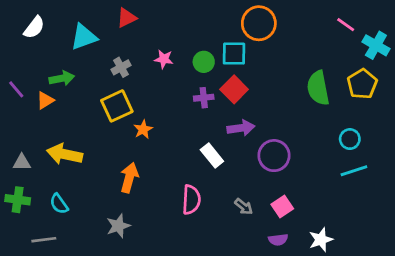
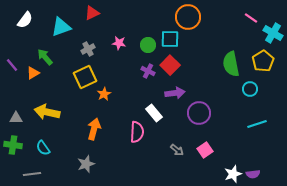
green arrow: (62, 78) -> (45, 57), turned -120
purple cross: (204, 98) -> (148, 71), turned 32
cyan circle: (350, 139) -> (250, 89), moved
pink semicircle: (191, 200) -> (137, 132), moved
purple semicircle: (278, 240) -> (253, 174), moved

